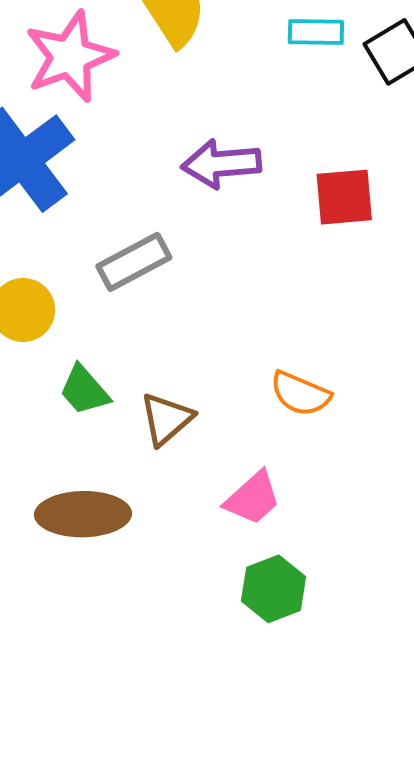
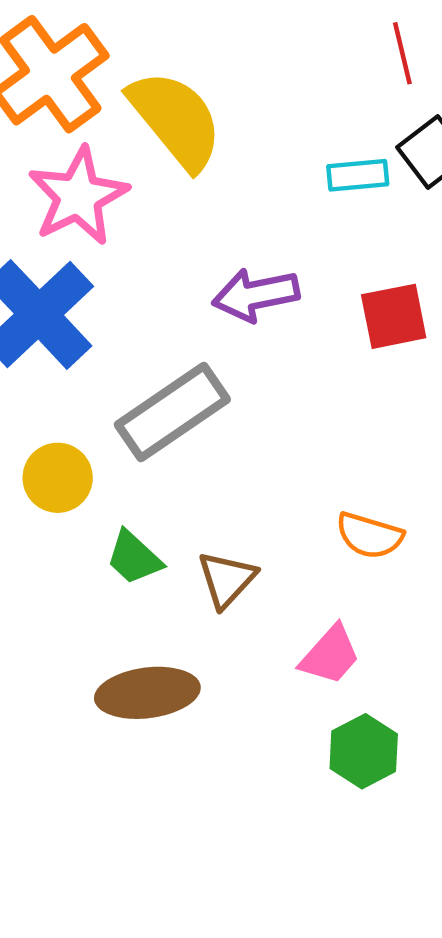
cyan rectangle: (316, 32) -> (358, 175), moved
gray rectangle: (134, 262) -> (172, 412), size x1.4

